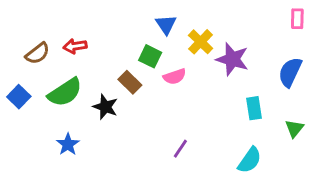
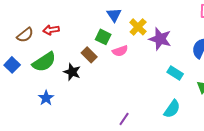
cyan rectangle: (254, 108) -> (175, 73), turned -49
purple line: (180, 149) -> (124, 119), moved

